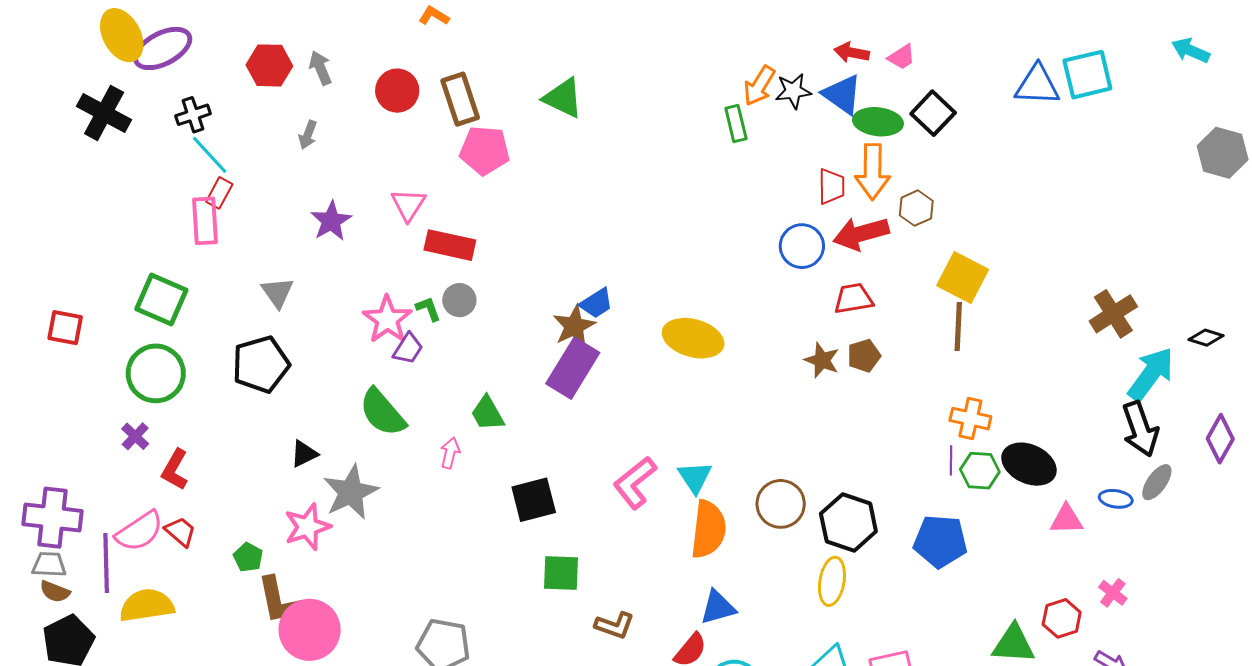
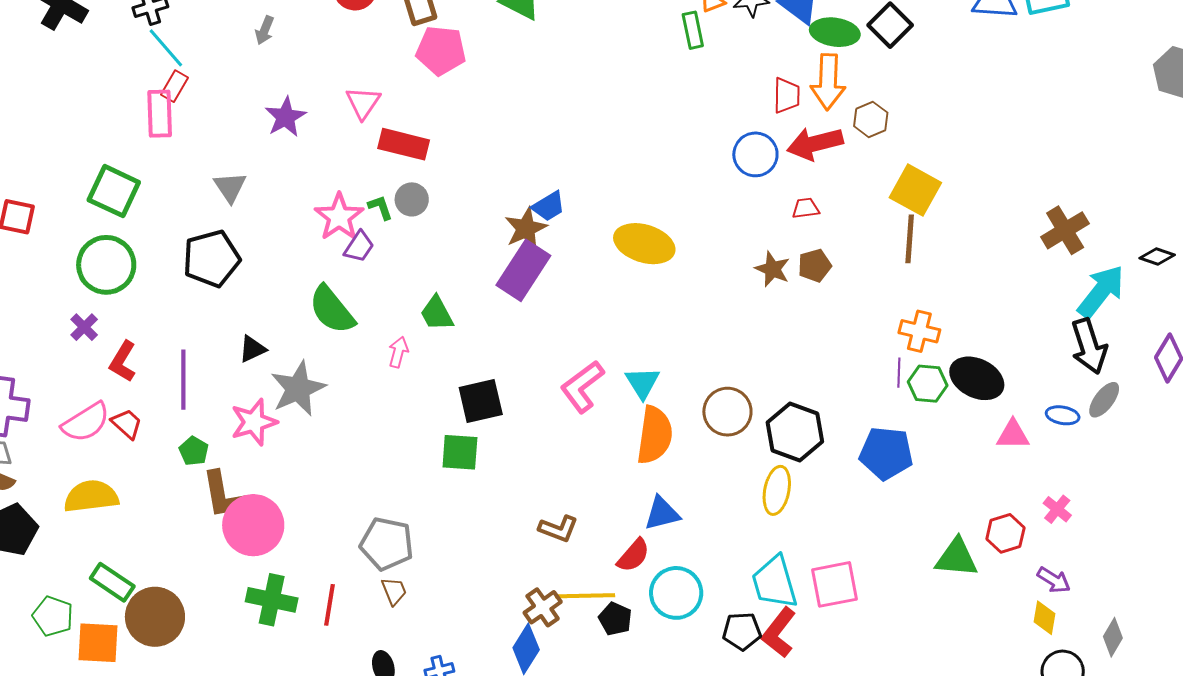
red trapezoid: (853, 299) -> (806, 208), size x0.7
purple line: (106, 563) -> (183, 380), moved
green square: (561, 573) -> (460, 452), moved

